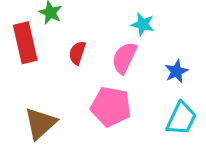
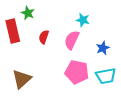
pink pentagon: (111, 107) -> (77, 72), moved
cyan trapezoid: (181, 118) -> (106, 76), turned 55

